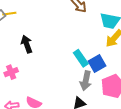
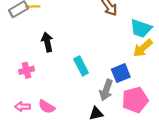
cyan rectangle: (81, 58) -> (81, 66), moved

